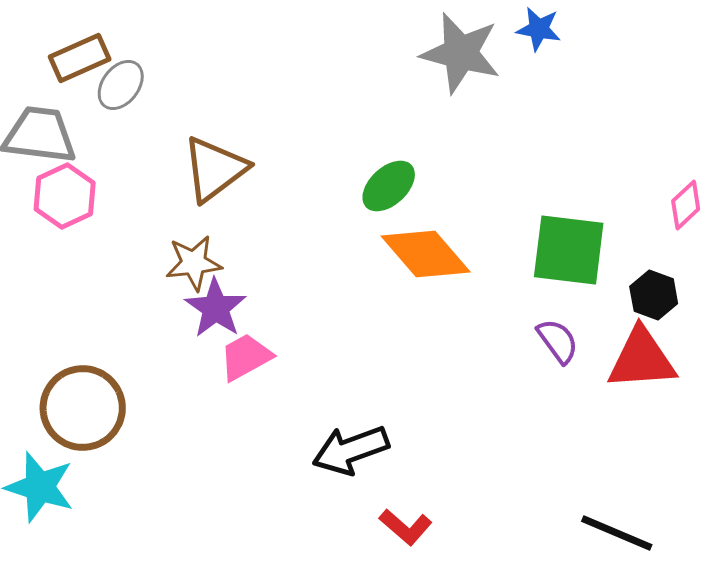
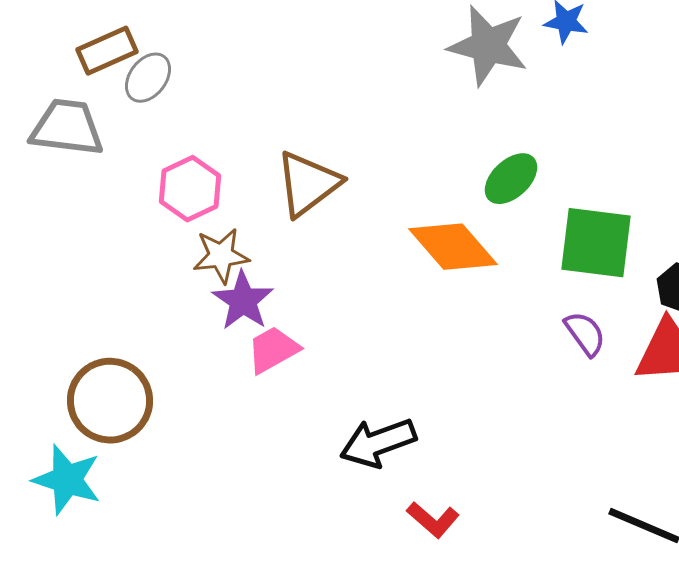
brown triangle: (215, 169) -> (308, 184), moved
green ellipse: (389, 186) -> (511, 179), moved
pink hexagon: (65, 196) -> (190, 189), moved

